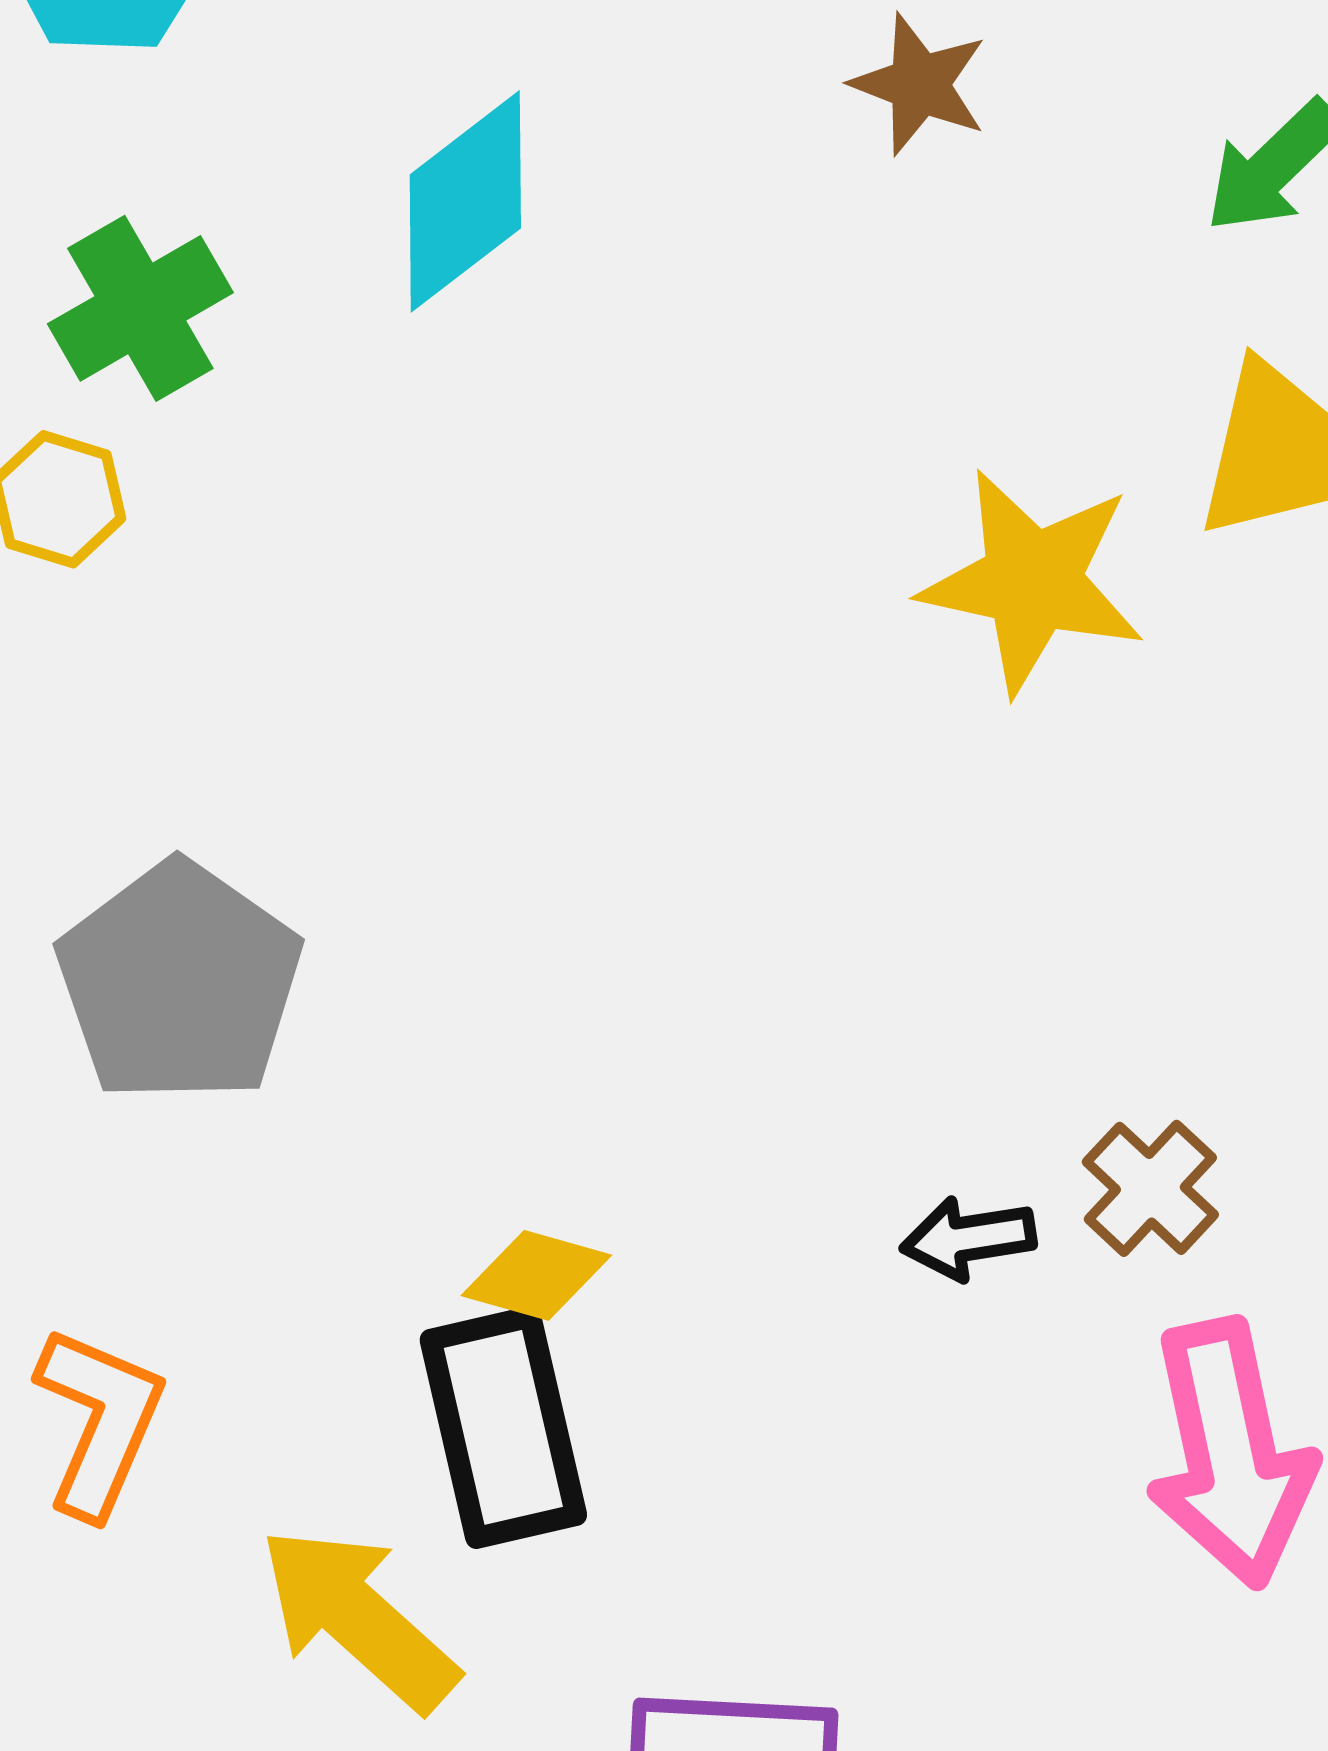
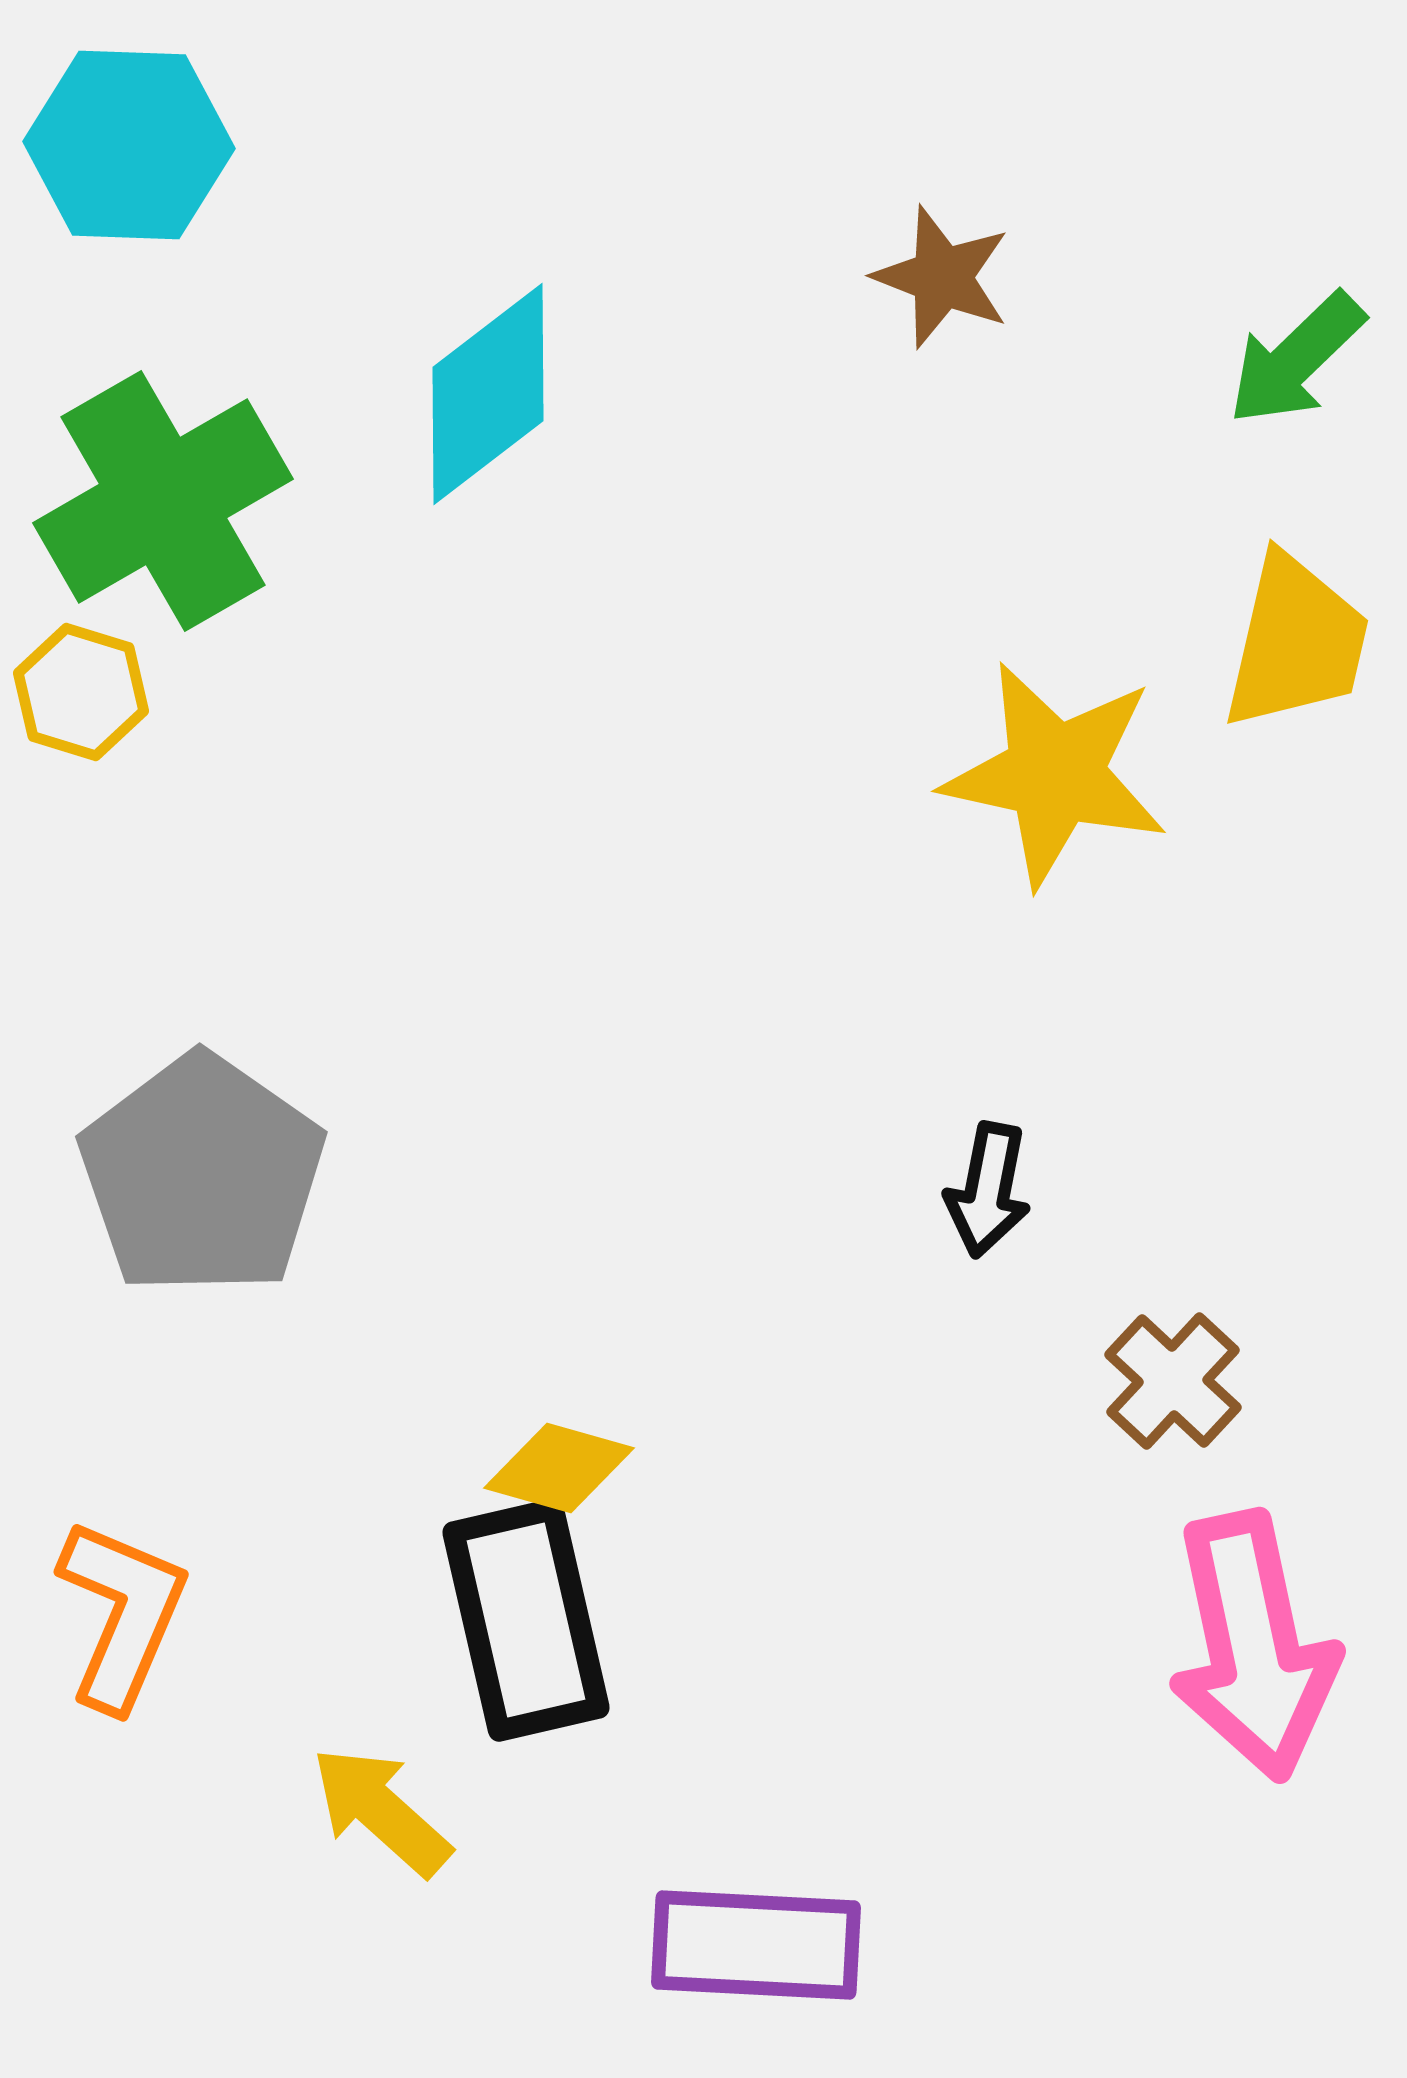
green cross: (140, 308) -> (163, 501), size x1.4
black arrow: (968, 1238) -> (988, 1190), moved, turned -70
yellow arrow: (358, 1618) -> (381, 1811), size x0.7

